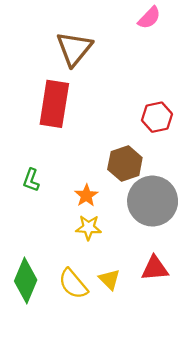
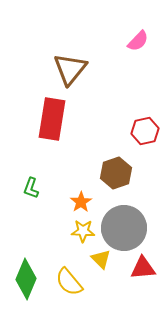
gray circle: (153, 201) -> (124, 228), moved
yellow triangle: (110, 279) -> (101, 259), moved

